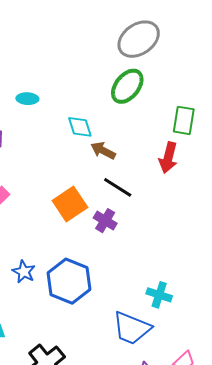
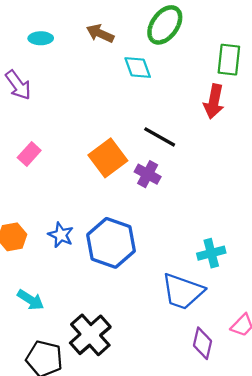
cyan ellipse: (27, 99) -> (41, 38), moved
cyan diamond: (80, 127) -> (138, 68), moved
brown arrow: (103, 151) -> (100, 33), moved
cyan cross: (159, 295) -> (211, 253), turned -30

